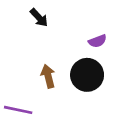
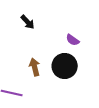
purple semicircle: (97, 41) -> (73, 40), turned 56

